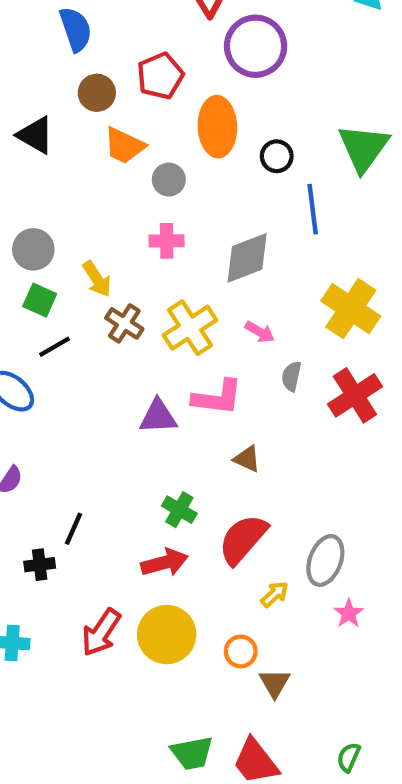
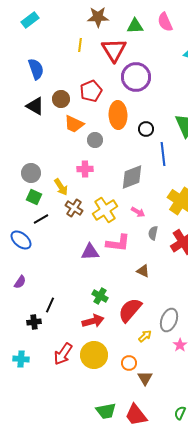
blue semicircle: (76, 29) -> (36, 69), moved
black triangle: (35, 135) -> (35, 106), moved
pink cross: (167, 241) -> (85, 169), moved
brown triangle: (247, 459) -> (143, 271), moved

